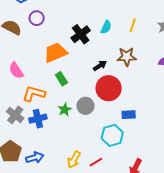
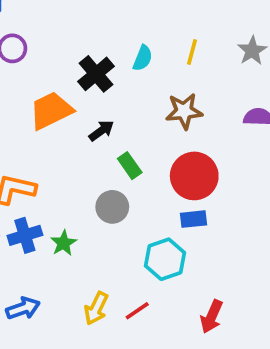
black arrow: (100, 66) -> (101, 131), moved
green rectangle: (61, 79) -> (130, 166), moved
red circle: (109, 88) -> (194, 176), moved
green star: (65, 110) -> (64, 243), moved

